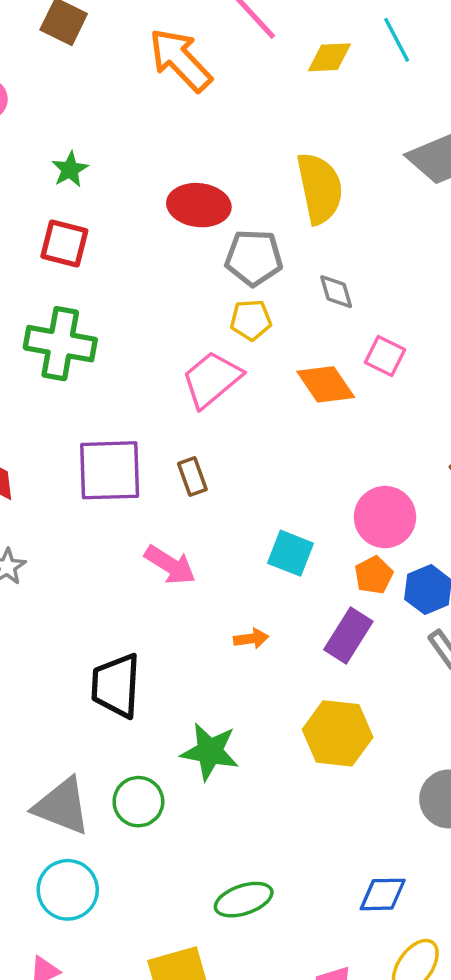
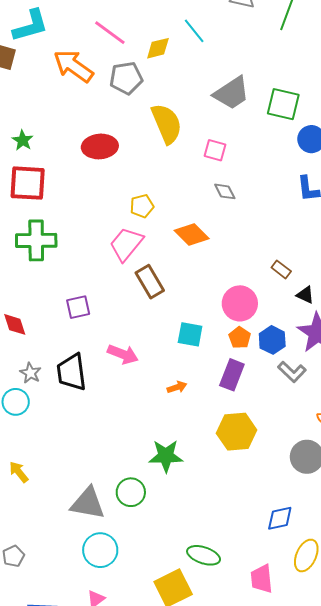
red square: (64, 243) -> (28, 183), size x1.4
gray pentagon: (254, 258) -> (126, 78), moved
gray diamond: (336, 292) -> (225, 191), moved
pink square: (385, 356) -> (215, 150), moved
purple square: (110, 470) -> (78, 307), size x0.6
brown rectangle: (192, 477) -> (150, 282), moved, size x1.5
black trapezoid: (116, 686) -> (72, 372), moved
green ellipse: (244, 900) -> (204, 555), moved, turned 48

